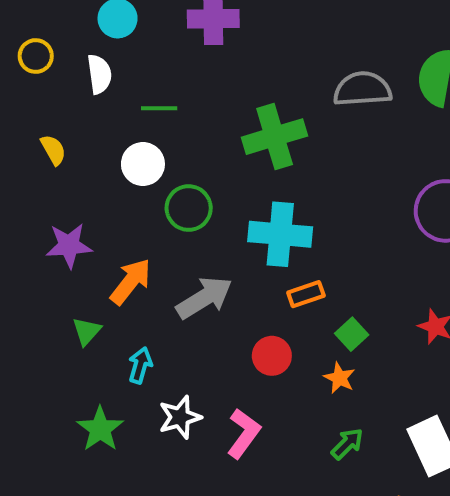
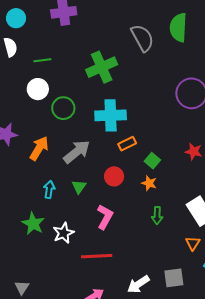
gray semicircle: (362, 89) -> (142, 38), turned 72
green triangle: (87, 331) -> (79, 187), moved
white star: (180, 417) -> (64, 233), moved
green arrow: (347, 444) -> (157, 215), turned 144

